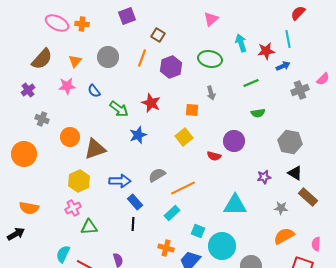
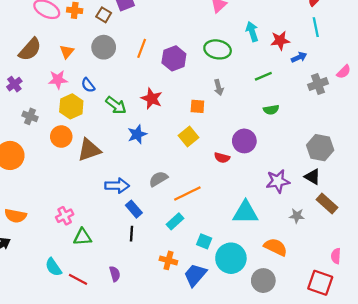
brown square: (158, 35) -> (104, 15), moved
cyan line: (288, 39) -> (316, 27), moved
gray hexagon: (290, 142) -> (320, 148), moved
purple star: (264, 177) -> (278, 181), size x1.5
yellow hexagon: (79, 181) -> (71, 106), moved
orange semicircle: (284, 236) -> (276, 247), moved, turned 55
cyan semicircle: (63, 254) -> (53, 267), turned -60

